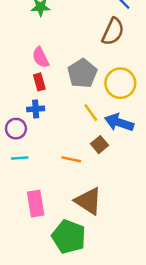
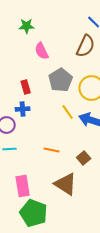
pink semicircle: (41, 57) -> (42, 51), moved
brown square: (99, 145) -> (84, 158), moved
green pentagon: (69, 237) -> (34, 213), moved

